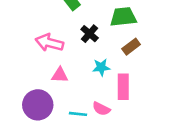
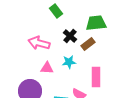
brown rectangle: (131, 47) -> (88, 44), moved
cyan star: (101, 67) -> (69, 62), moved

